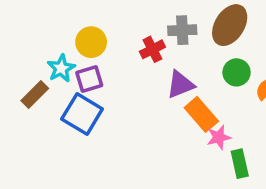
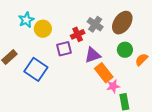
gray cross: (182, 30) -> (95, 24), turned 35
cyan star: (61, 68) -> (26, 20), moved
purple square: (89, 79) -> (64, 49), moved

